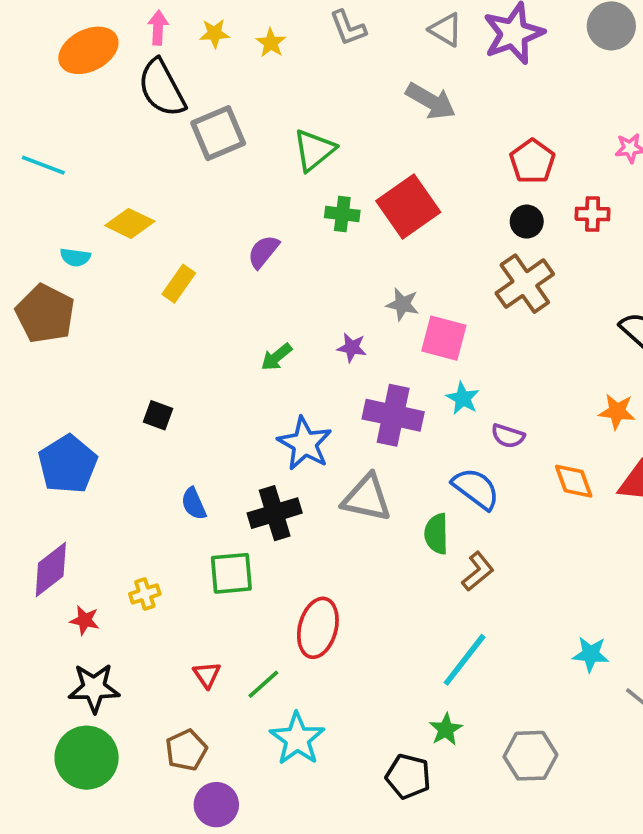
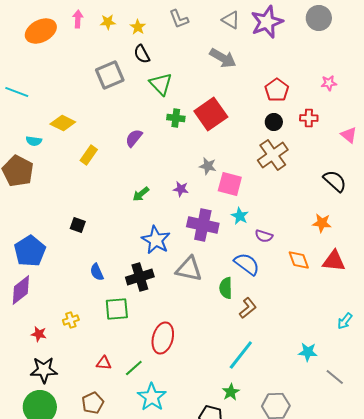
black semicircle: (162, 88) -> (142, 54), moved, size x0.6
green triangle: (314, 150) -> (161, 84), turned -35
purple diamond: (51, 570) -> (21, 290), moved
red triangle: (207, 675) -> (104, 363), turned -49

